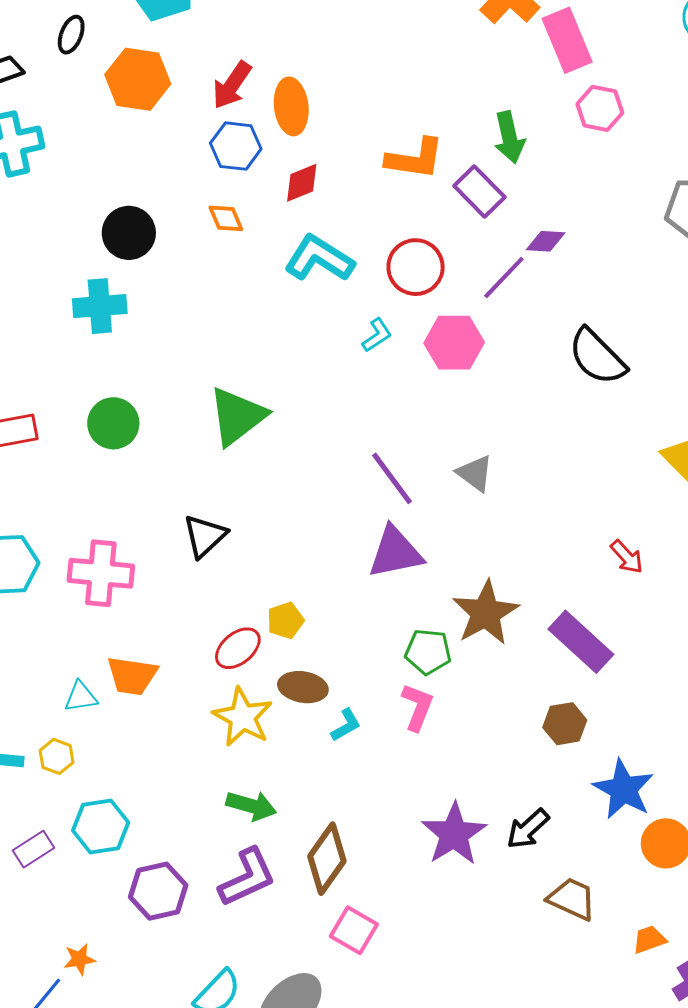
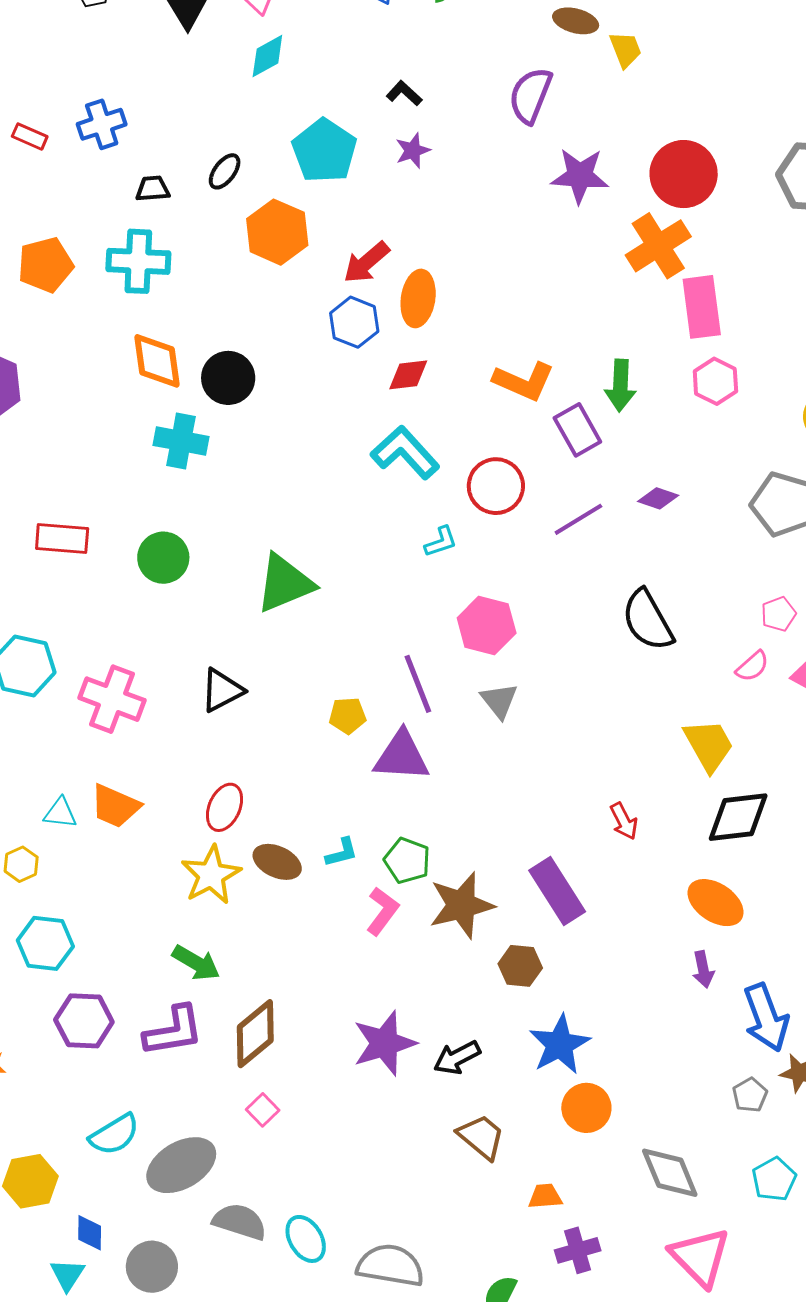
orange diamond: (226, 218) -> (157, 361), moved, size x1.6
purple diamond: (546, 241) -> (658, 498), moved
pink hexagon: (454, 343) -> (487, 625), moved
brown star: (486, 613) -> (462, 905), moved
yellow pentagon: (285, 620) -> (348, 716), moved
red ellipse: (238, 648) -> (225, 807), turned -42
cyan L-shape: (346, 725) -> (342, 852), moved
pink square: (354, 930) -> (263, 1110), size x0.7

